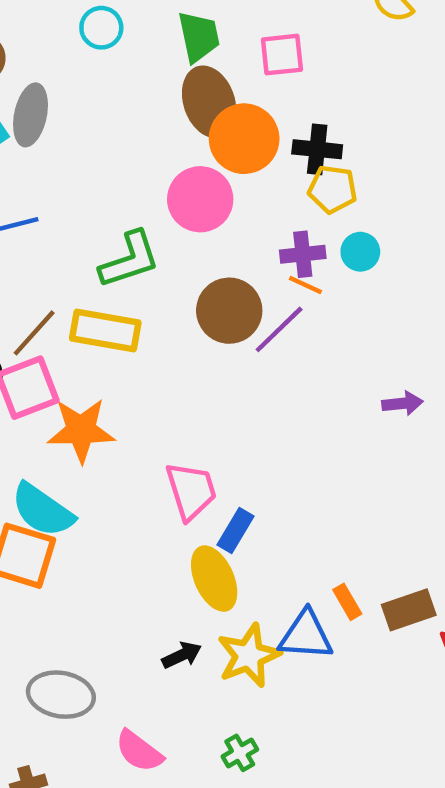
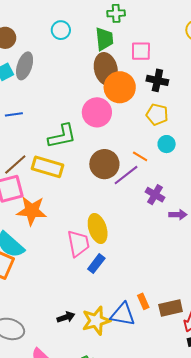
black cross: (317, 149) -> (157, 80), moved
purple cross: (303, 254) -> (155, 195), moved, turned 30
yellow ellipse: (214, 579) -> (98, 229), moved

